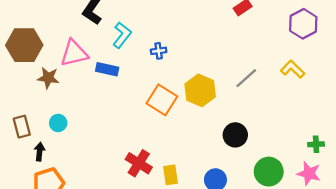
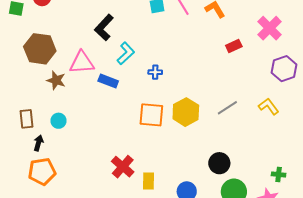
orange square: (162, 100) -> (151, 115), turned -36
black circle: (235, 135) -> (219, 163), moved

